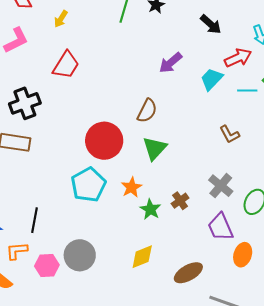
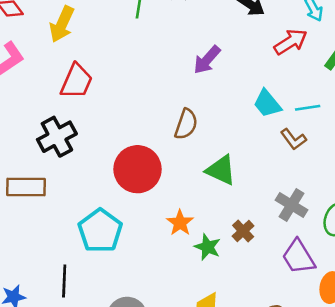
yellow arrow: (61, 19) -> (62, 24), size x1.6
cyan trapezoid: (212, 79) -> (267, 103), moved, turned -75
cyan line: (247, 91) -> (308, 108), moved
black cross: (25, 103) -> (57, 137), moved
green triangle: (155, 148) -> (221, 170), moved, turned -40
cyan pentagon: (88, 185) -> (100, 231), moved

